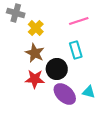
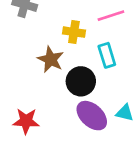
yellow cross: (36, 28) -> (74, 32), moved, turned -35
red star: (35, 79) -> (26, 121), moved

